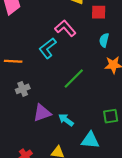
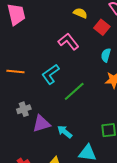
red square: (99, 12) -> (102, 27), turned 35
cyan L-shape: (48, 48) -> (51, 74), moved
gray cross: (23, 89) -> (24, 109), moved

